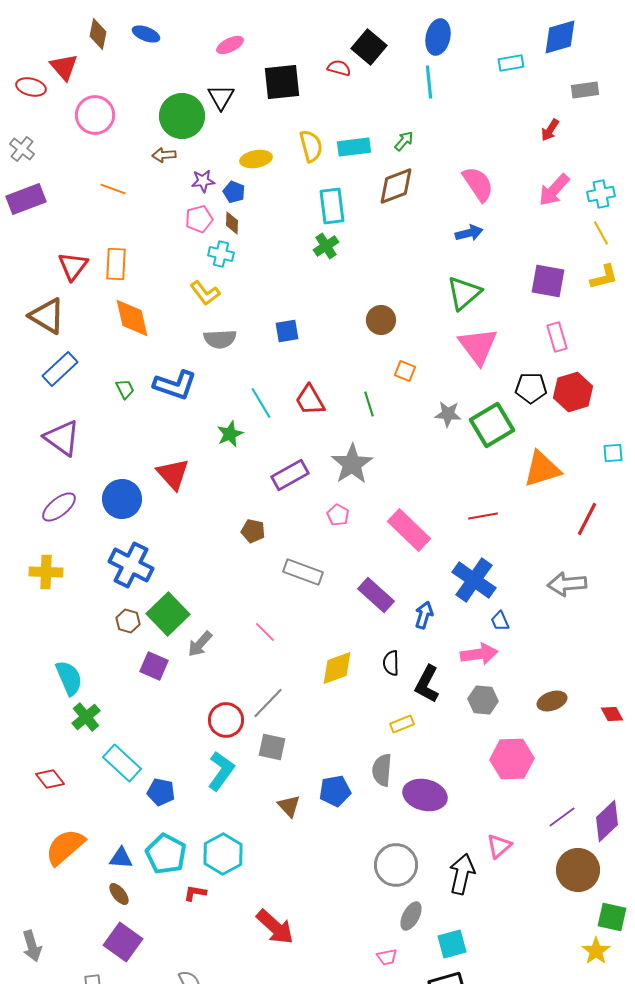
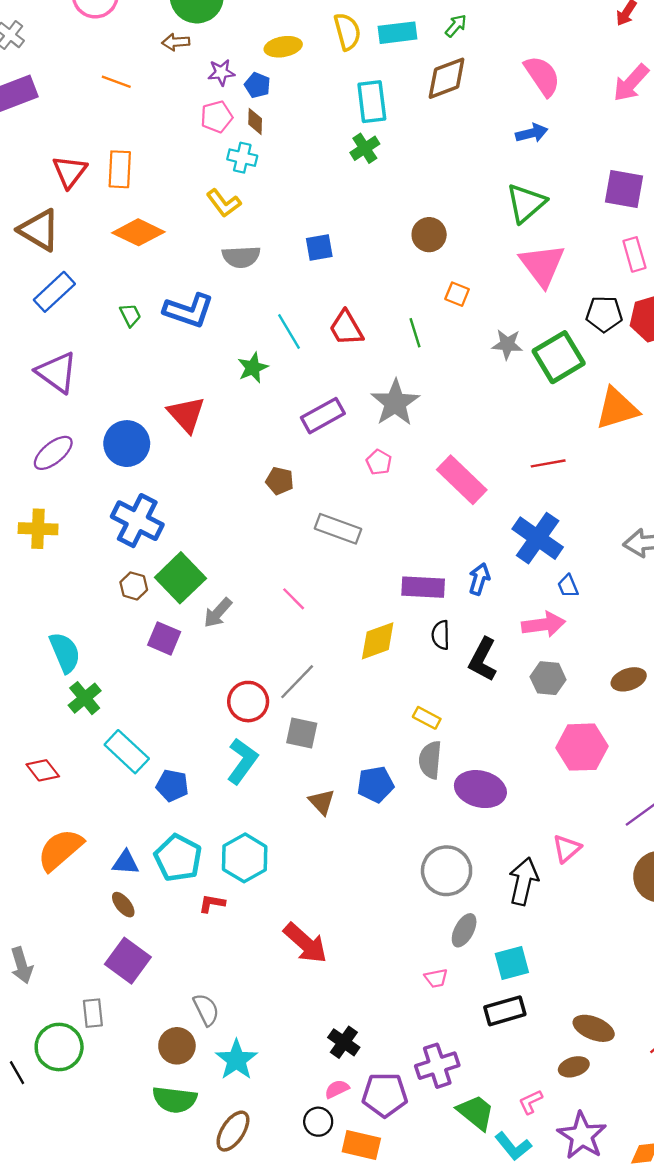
orange diamond: (132, 318) -> (138, 232), turned -51
purple rectangle: (376, 595) -> (423, 587), moved, turned -39
yellow rectangle: (402, 724) -> (427, 718), moved, turned 50

